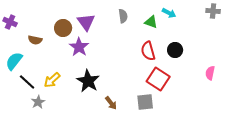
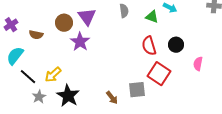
purple cross: (10, 22) -> (11, 25), moved, turned 32
pink semicircle: (210, 73) -> (198, 64), moved
black star: (88, 81) -> (68, 96), moved
gray square: (145, 102) -> (137, 90), moved

